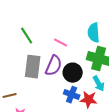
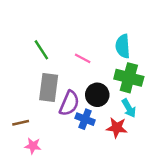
purple semicircle: (54, 66) -> (69, 103), moved
blue cross: (72, 95) -> (85, 119), moved

